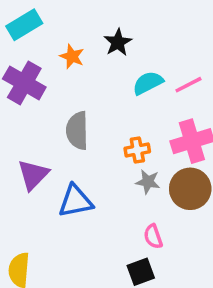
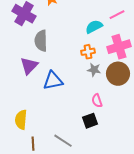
cyan semicircle: (148, 83) -> (94, 27), moved
gray semicircle: (77, 131) -> (41, 41), moved

